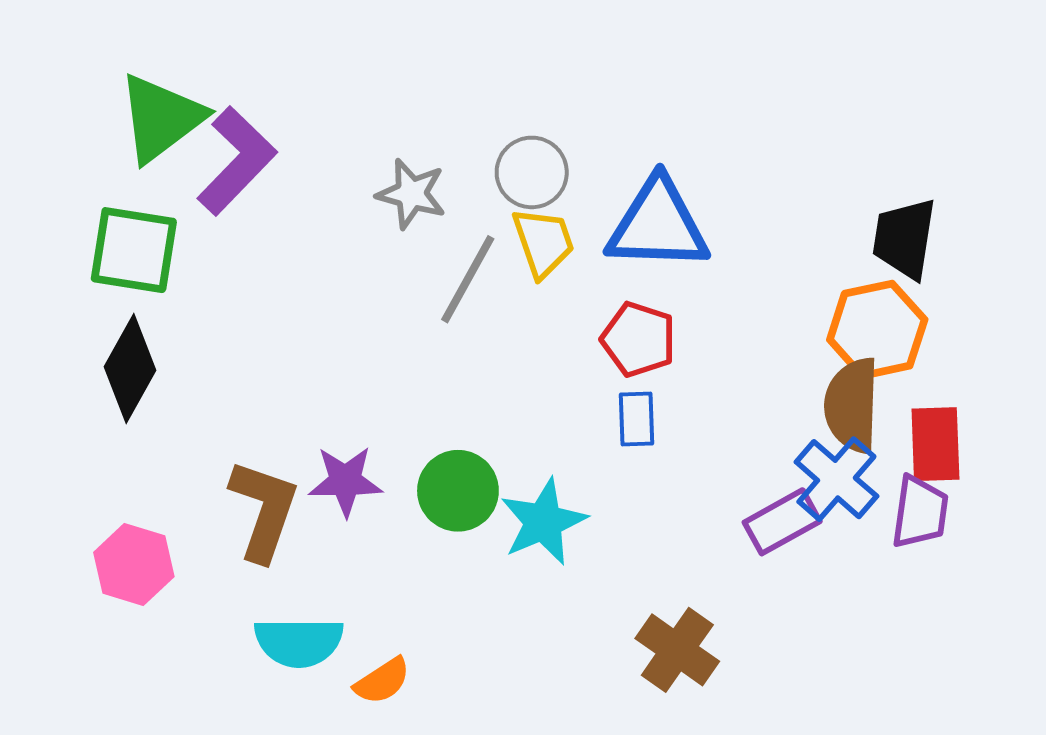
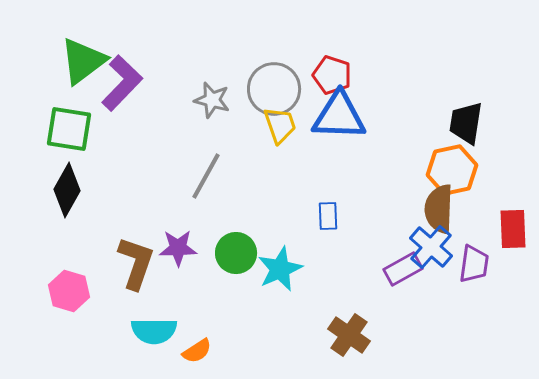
gray circle: (532, 172) -> (274, 89), size x1.4
gray line: (468, 279) -> (206, 176), moved
red pentagon: (638, 339) -> (332, 75), moved
red rectangle: (935, 444) -> (513, 229), moved

